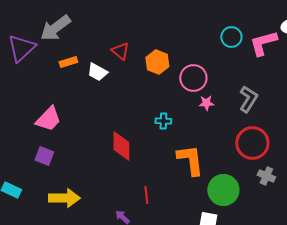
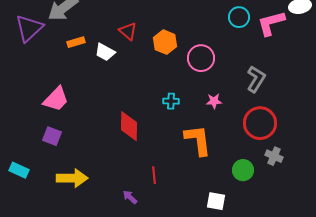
pink star: (206, 103) -> (214, 101), moved
green circle: (223, 190) -> (243, 170), moved, size x0.7

